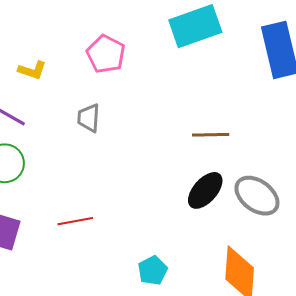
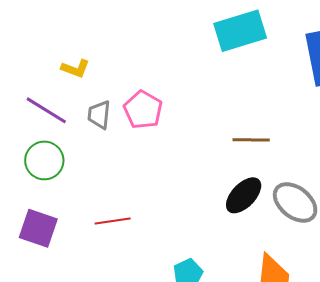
pink pentagon: (106, 54) -> (143, 110), moved
gray trapezoid: (89, 118) -> (99, 115), moved

